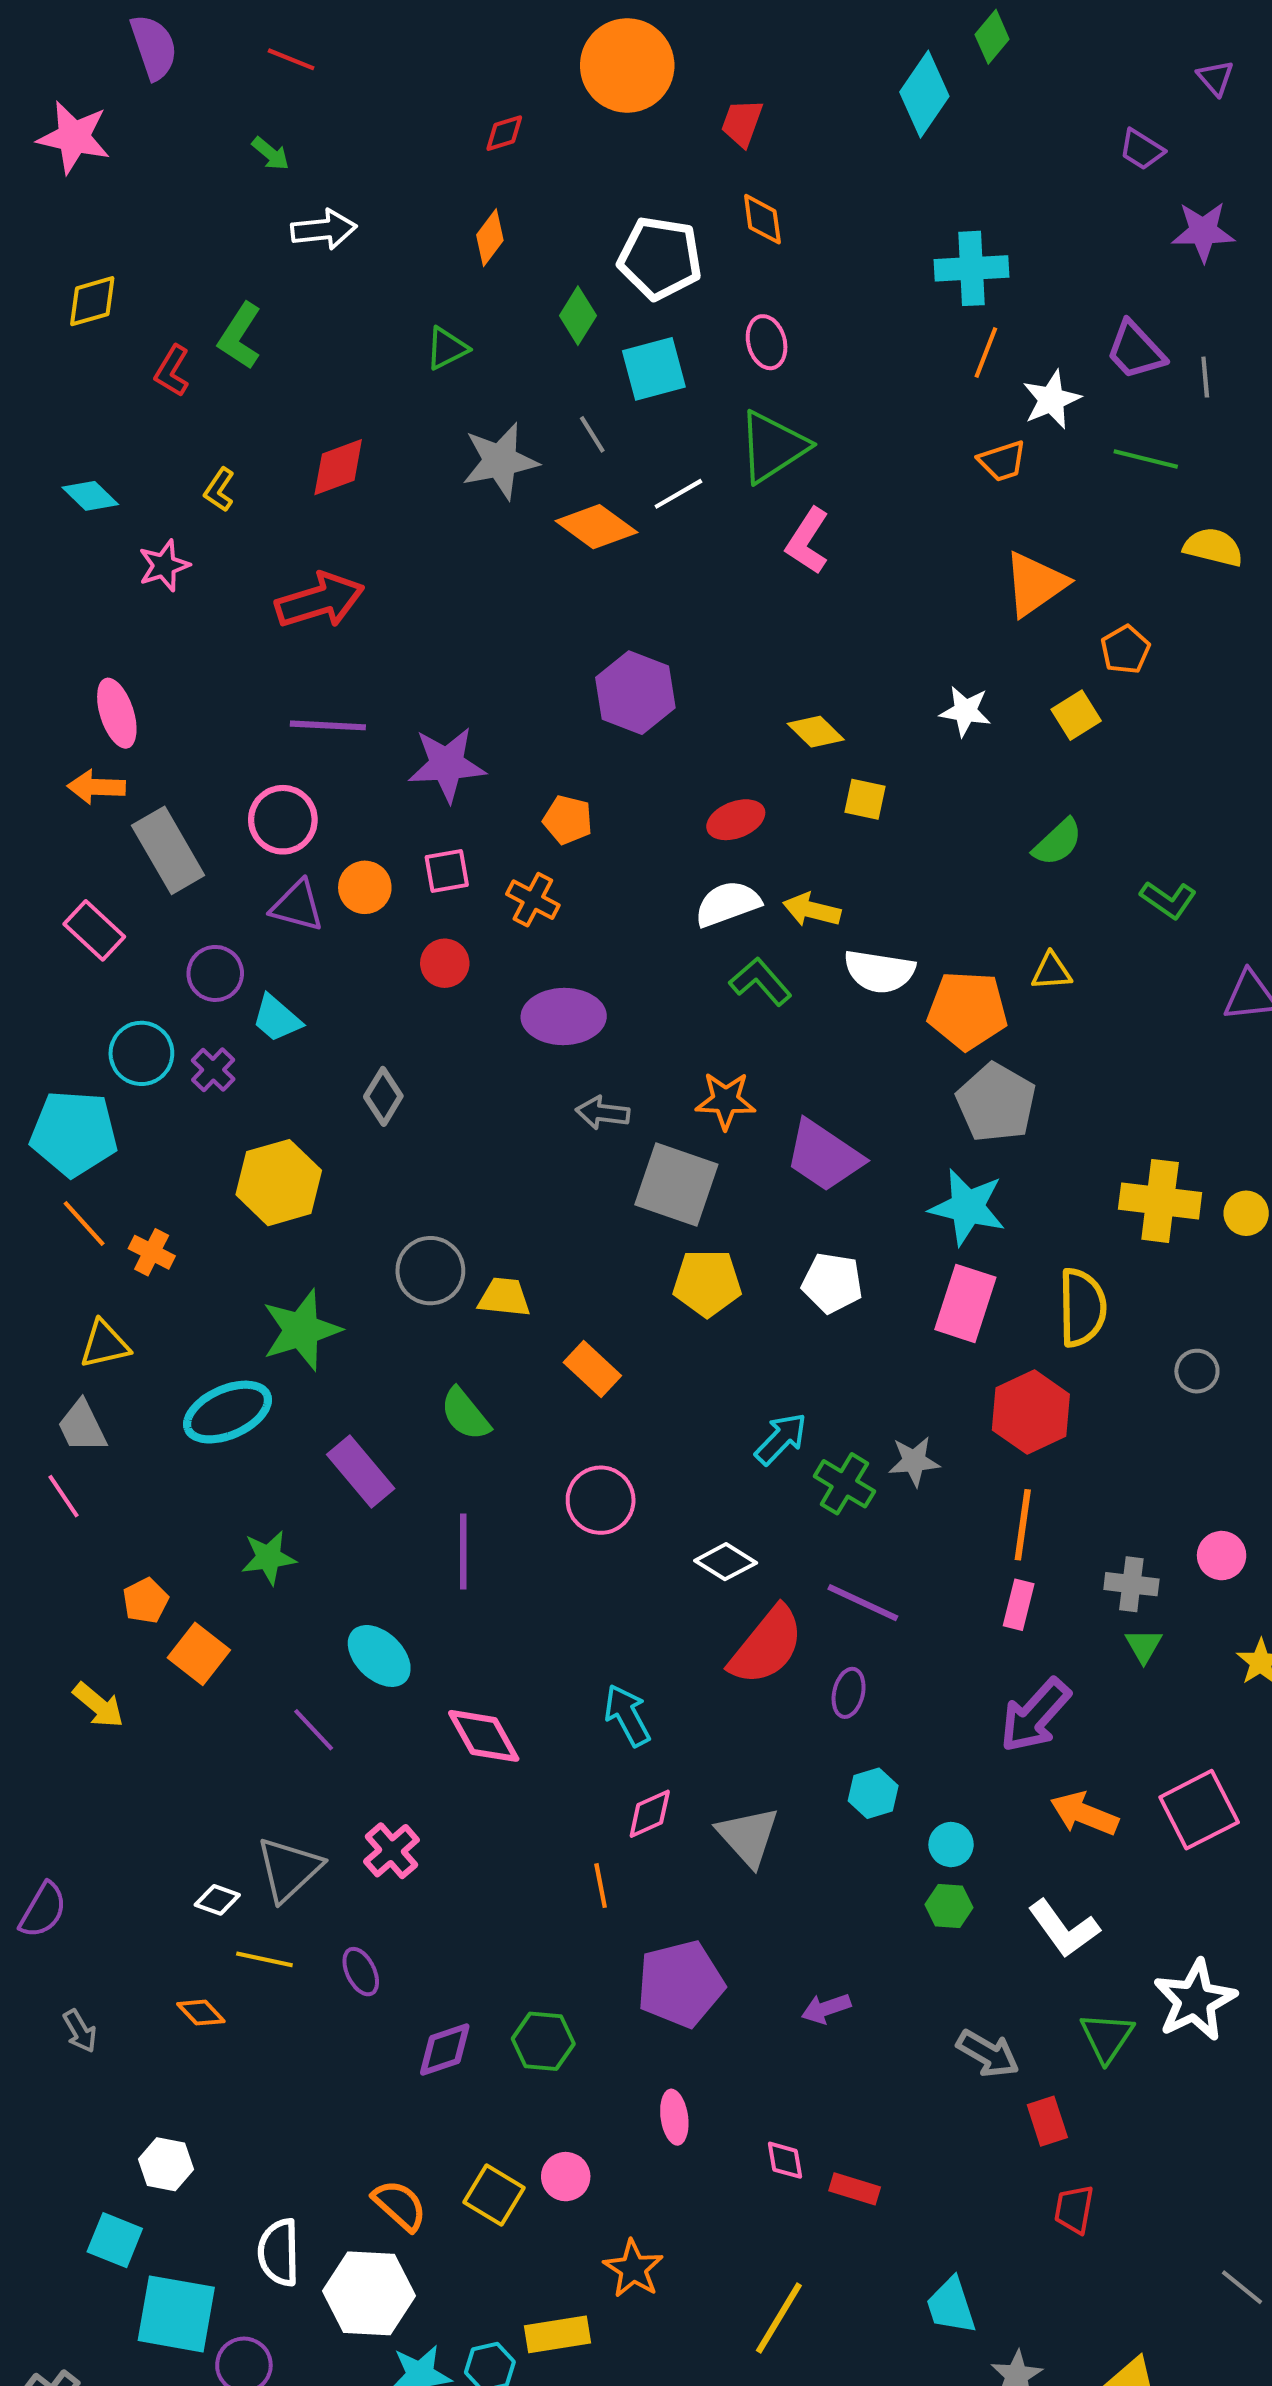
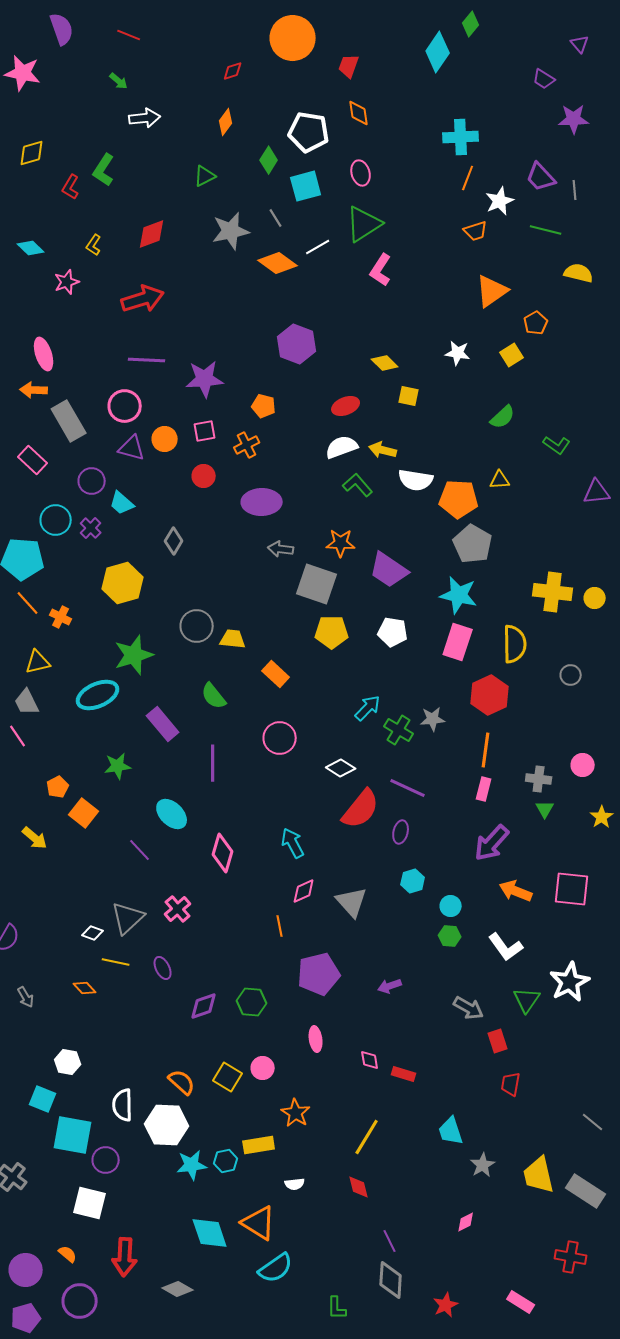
orange cross: (533, 900) -> (247, 445), turned 35
pink diamond: (484, 1736) -> (223, 853), turned 45
pink square: (1199, 1810) -> (572, 889), turned 33

